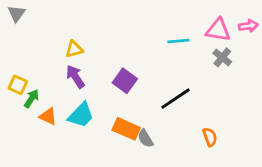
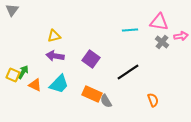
pink arrow: (248, 26) -> (181, 36), moved
purple arrow: (75, 77) -> (55, 56), turned -48
yellow square: (18, 85) -> (13, 75), moved

